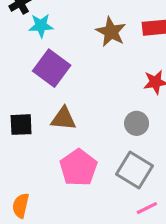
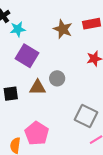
gray circle: (137, 123) -> (57, 78), moved
pink pentagon: (78, 168) -> (37, 133), moved

